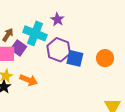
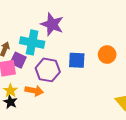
purple star: (57, 19) -> (52, 24), size x1.6
purple hexagon: (59, 50) -> (48, 70), moved

